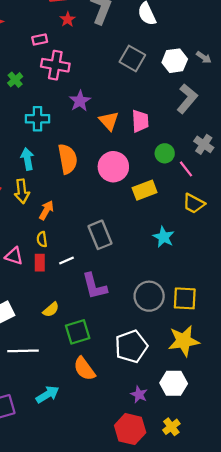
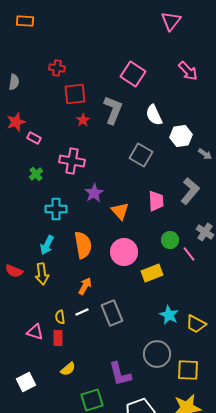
pink rectangle: (40, 39) -> (34, 138), moved, turned 40
white hexagon: (175, 61) -> (181, 136), moved
pink trapezoid: (140, 121) -> (156, 201), moved
cyan arrow: (27, 159) -> (47, 245), turned -144
yellow trapezoid: (194, 204) -> (196, 324), moved
orange arrow: (46, 210) -> (85, 286), moved
white line: (66, 260) -> (82, 312), moved
purple L-shape: (94, 286) -> (120, 374), moved
gray circle: (149, 296) -> (157, 354), moved
yellow semicircle: (51, 310) -> (68, 369), moved

